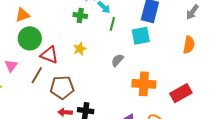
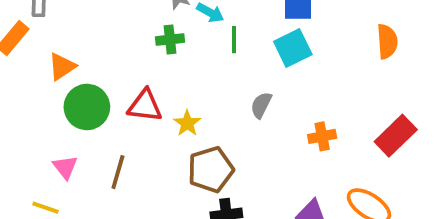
yellow star: (80, 49) -> (187, 123), moved
red triangle: (49, 55) -> (145, 106), moved
orange cross: (144, 84) -> (322, 136), size x0.6
brown pentagon: (62, 87) -> (211, 170), moved

